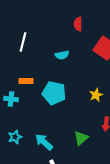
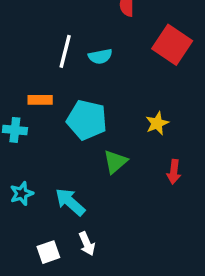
white line: (23, 42) -> (65, 51), moved
green triangle: (81, 138) -> (115, 162), moved

